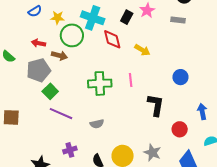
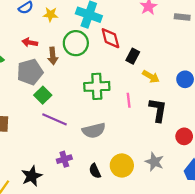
black rectangle: (127, 17) -> (133, 56), moved
green circle: (72, 35) -> (76, 43), moved
yellow arrow: (142, 50) -> (151, 77), moved
brown arrow: (59, 56) -> (53, 56), turned 70
pink line: (131, 80) -> (129, 100), moved
gray semicircle: (97, 124) -> (94, 130), size x1.5

